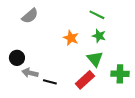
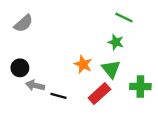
green line: (97, 15) -> (124, 18), moved
gray semicircle: (30, 16) -> (23, 23), moved
orange star: (71, 38) -> (83, 64), moved

